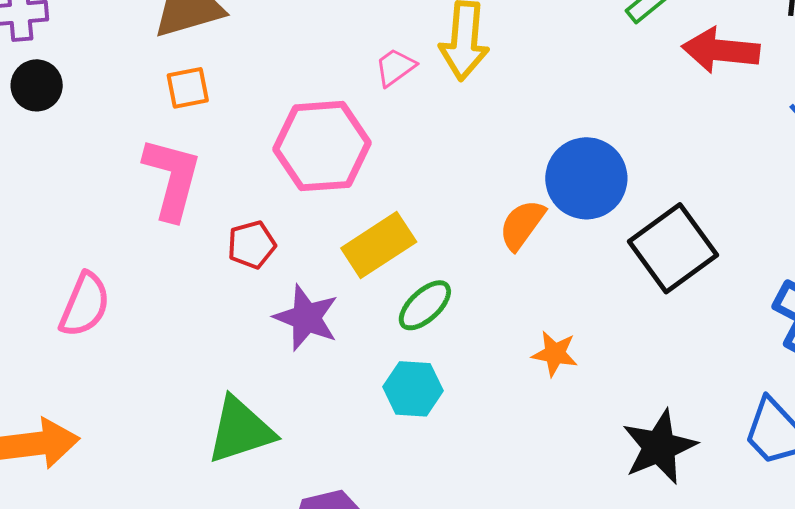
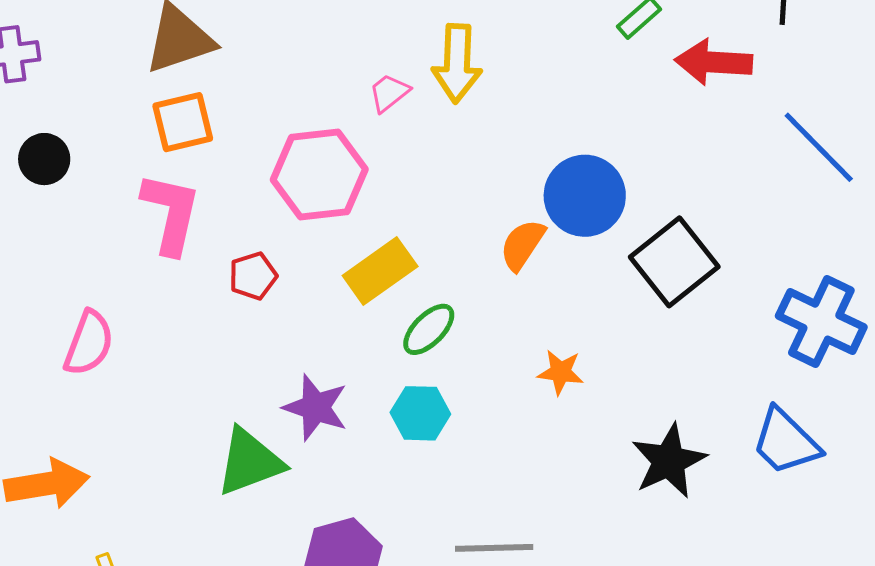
black circle: (37, 85) -> (44, 159), moved
orange square: (188, 88) -> (183, 122), size x1.4
purple star: (306, 318) -> (316, 408), moved

